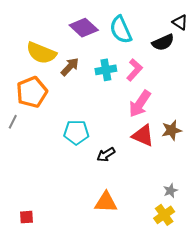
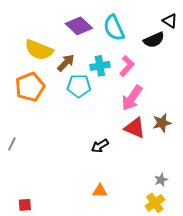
gray line: (13, 122) -> (12, 144), moved
cyan pentagon: (76, 132) -> (79, 86), moved
orange triangle: (106, 202) -> (100, 191), size x0.7

